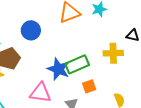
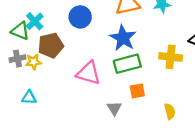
blue star: (58, 69) -> (123, 38), moved
pink triangle: (40, 93) -> (89, 73), moved

